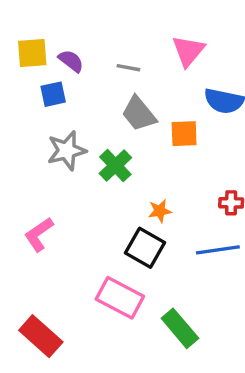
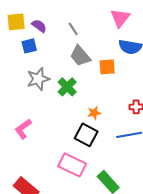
pink triangle: (188, 51) -> (120, 18), moved
gray line: (128, 68) -> (73, 29), turned 48

